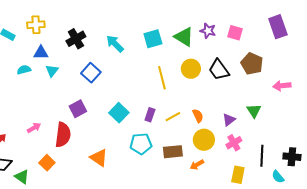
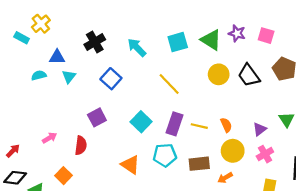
yellow cross: (36, 25) -> (41, 24), moved, turned -36
yellow line: (162, 78) -> (169, 84), moved, turned -30
purple rectangle: (150, 115) -> (174, 124), size x1.5
yellow line: (173, 117) -> (199, 126), turned 42
red semicircle: (63, 135) -> (81, 145), size x0.7
orange triangle: (99, 158) -> (130, 165), moved

